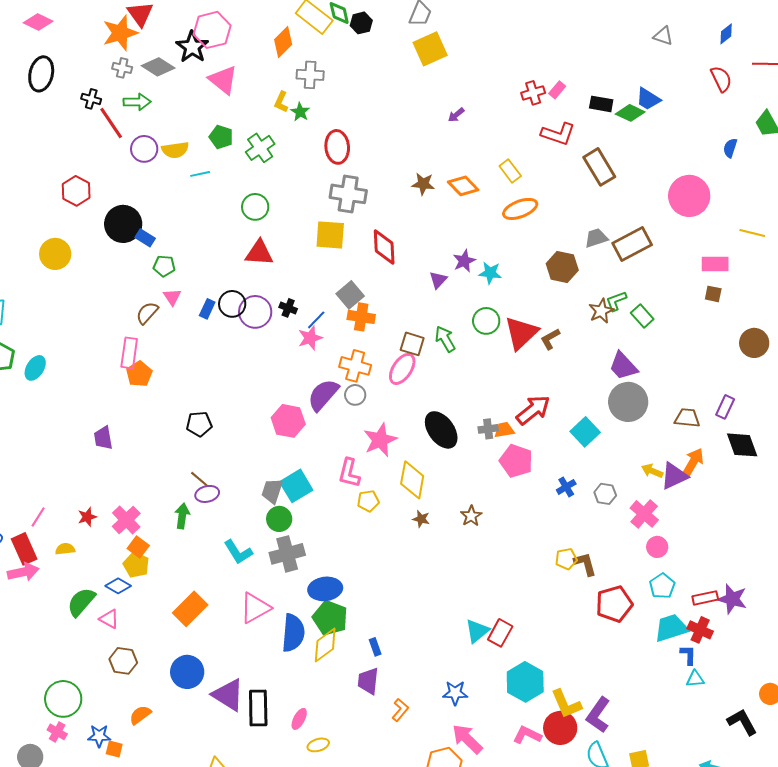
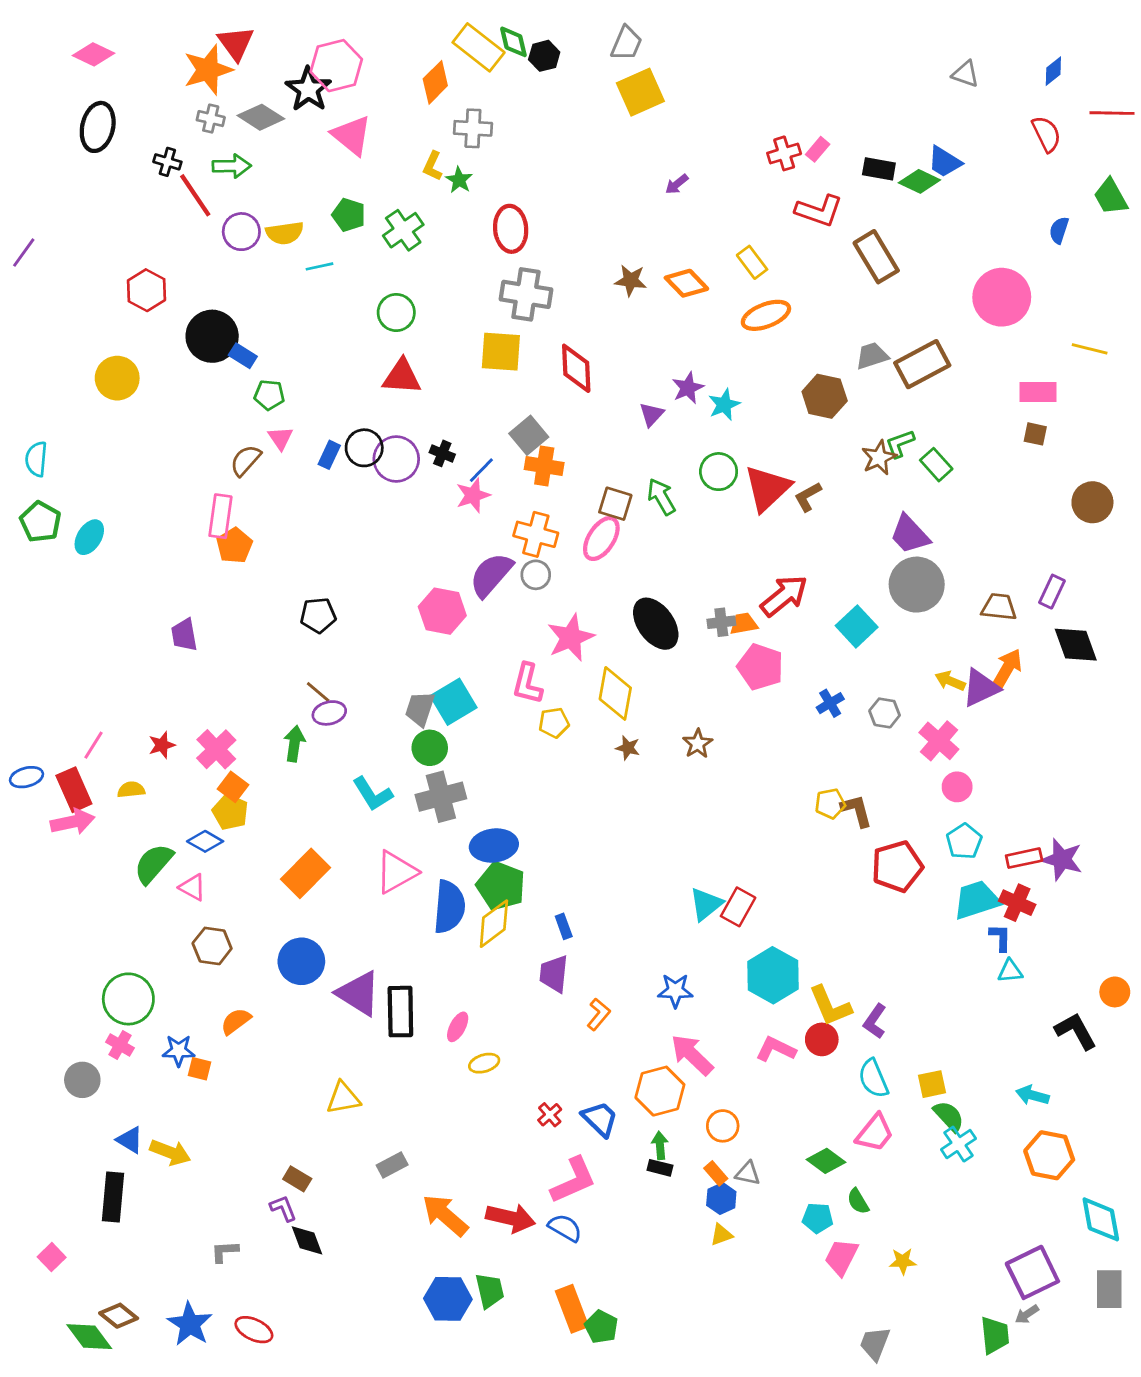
cyan star: (490, 273) -> (724, 405), turned -30
purple L-shape: (598, 715) -> (875, 1021), size x0.7
red circle: (560, 728) -> (822, 1039), size x0.7

